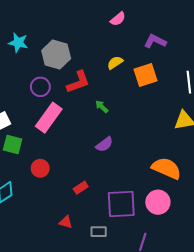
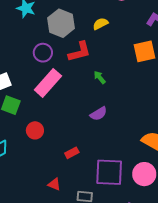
yellow semicircle: (115, 63) -> (100, 24), moved

